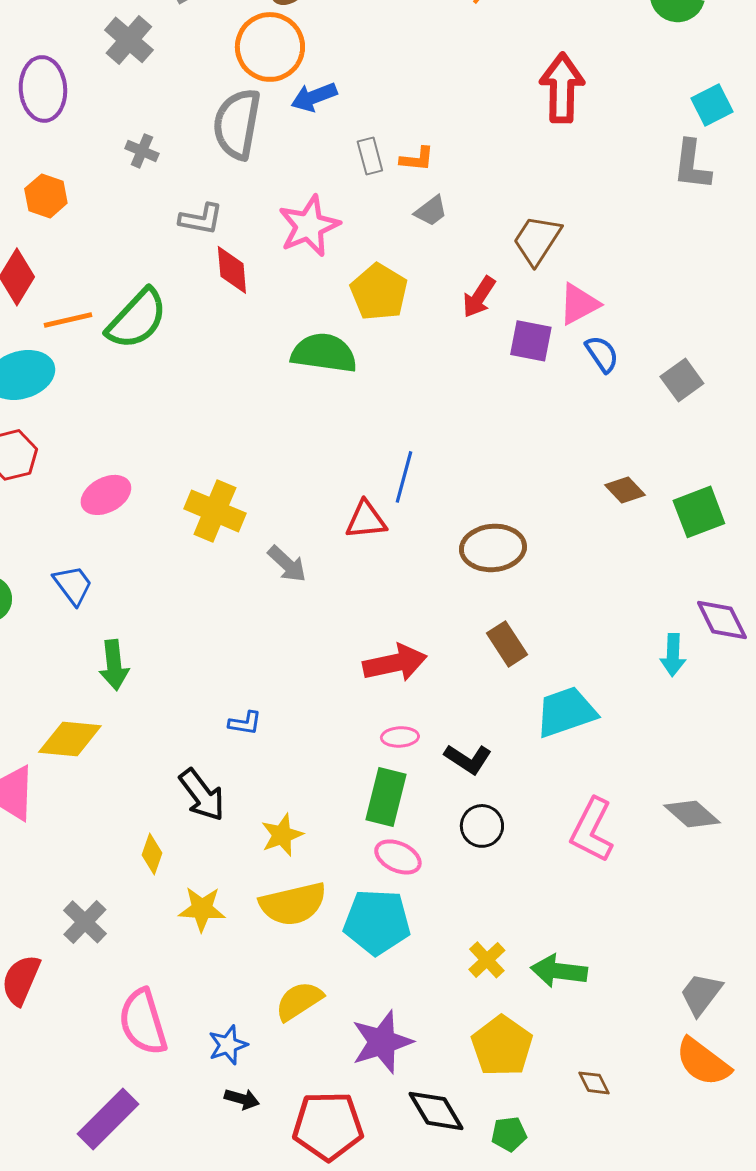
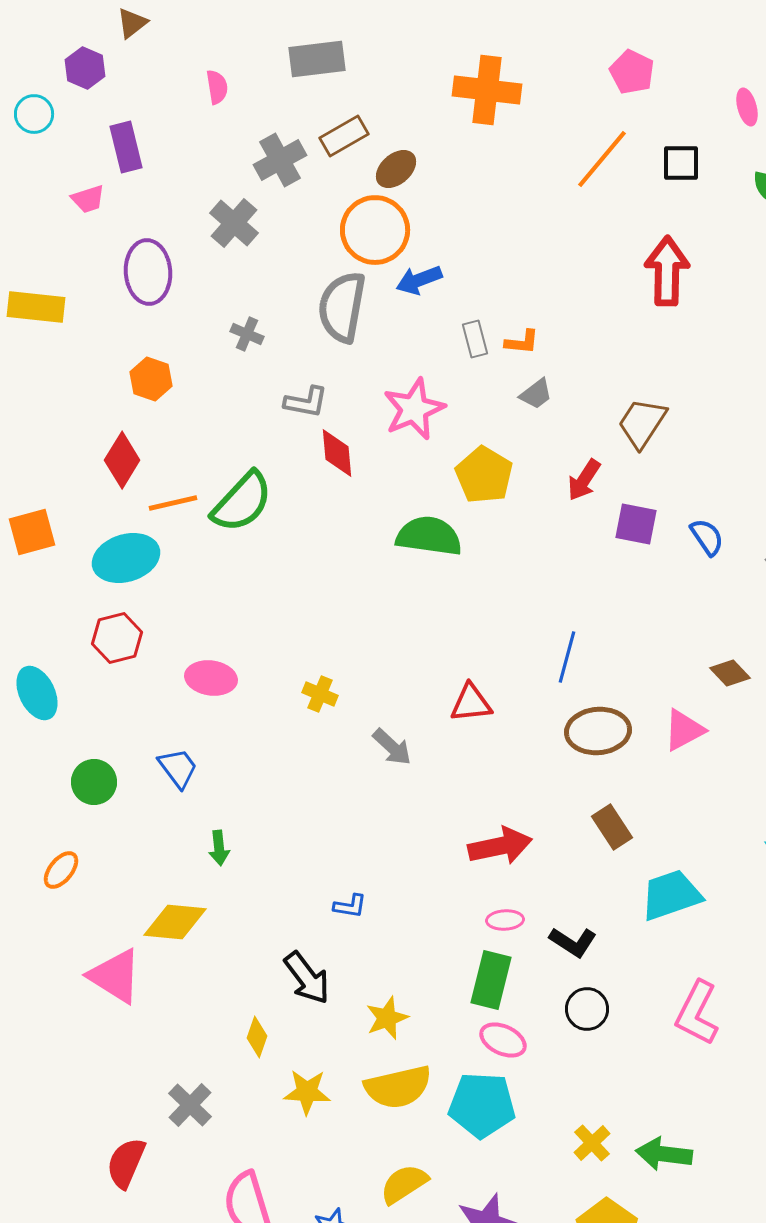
pink triangle: (579, 304) -> (684, 730), moved
blue line: (404, 477) -> (567, 657), moved
pink ellipse: (106, 495) -> (211, 678), turned 36
yellow cross: (215, 511) -> (320, 694), size x0.6
green arrow: (114, 665) -> (219, 848), size x0.7

